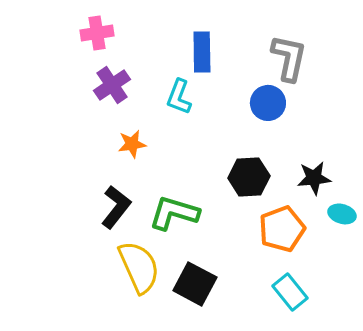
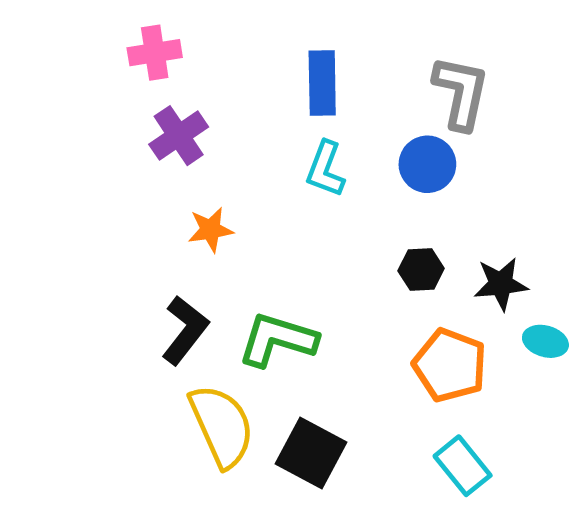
cyan L-shape: (179, 97) -> (325, 169), moved
black hexagon: (249, 177) -> (421, 270), moved, size x0.7
orange pentagon: (282, 229) -> (450, 365), turned -30

